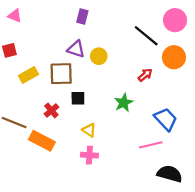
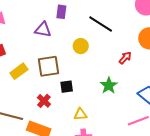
black line: (146, 36) -> (101, 24), moved
purple triangle: (76, 49) -> (43, 30), moved
yellow triangle: (89, 130) -> (80, 114), turned -32

